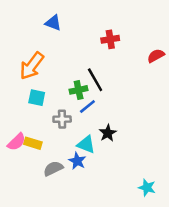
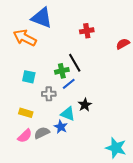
blue triangle: (53, 23) -> (42, 18), size x1.6
orange arrow: (32, 66) -> (25, 38), moved, turned 80
pink semicircle: (16, 142) -> (25, 136), moved
cyan star: (147, 188) -> (116, 148), size x1.5

